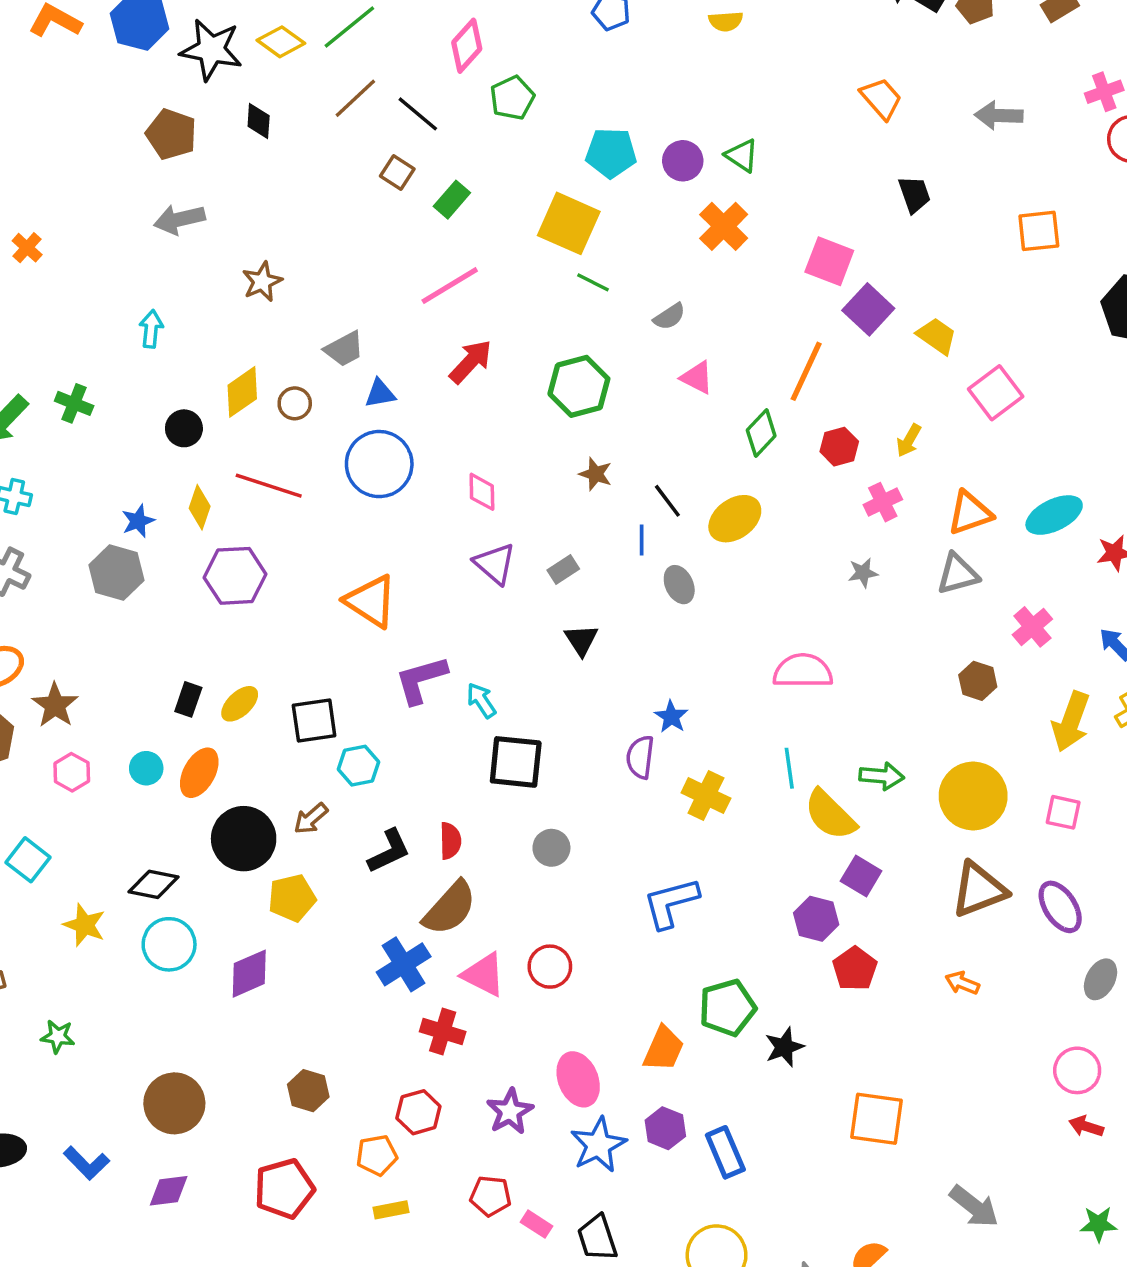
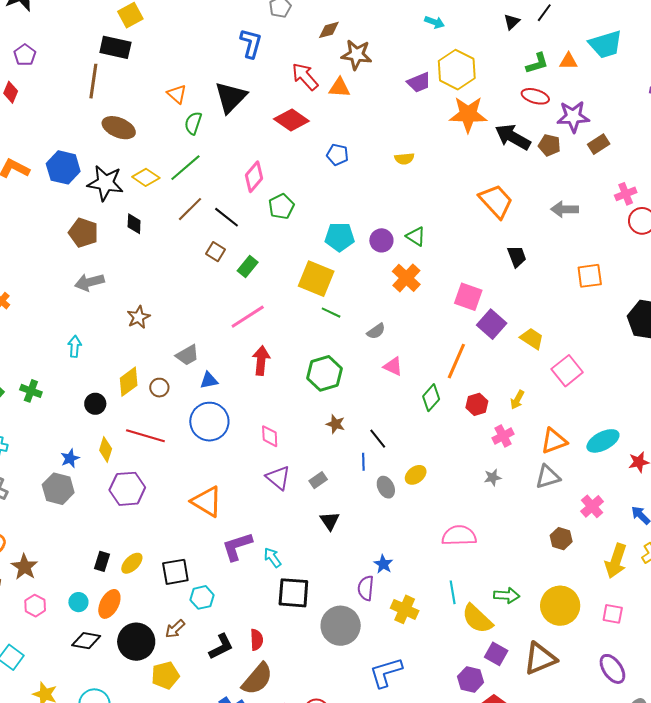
orange trapezoid: (881, 98) -> (496, 201), size x1.4
red arrow: (471, 362) -> (261, 361), turned -36
yellow ellipse: (735, 519) -> (416, 475), moved, size x0.7
gray circle: (551, 848) -> (341, 626), moved, size x1.8
black diamond: (153, 884) -> (86, 641), moved
brown triangle: (979, 890) -> (540, 659), moved

